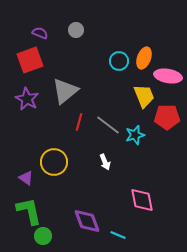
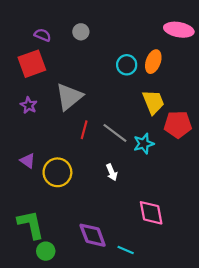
pink ellipse: (168, 76) -> (179, 30), moved
purple star: (27, 99) -> (29, 105), size x0.7
purple triangle: (26, 178) -> (28, 161), moved

